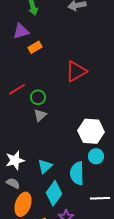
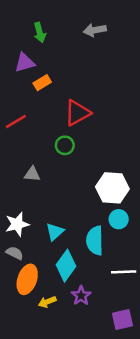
red triangle: (76, 71) -> (77, 113), moved
red line: (17, 89) -> (16, 122), moved
green circle: (38, 97) -> (65, 145), moved
gray triangle: (40, 115) -> (32, 174), moved, turned 48

